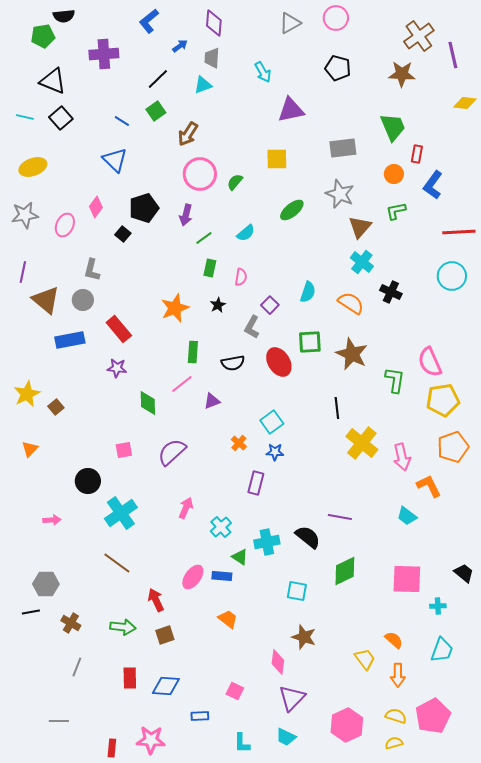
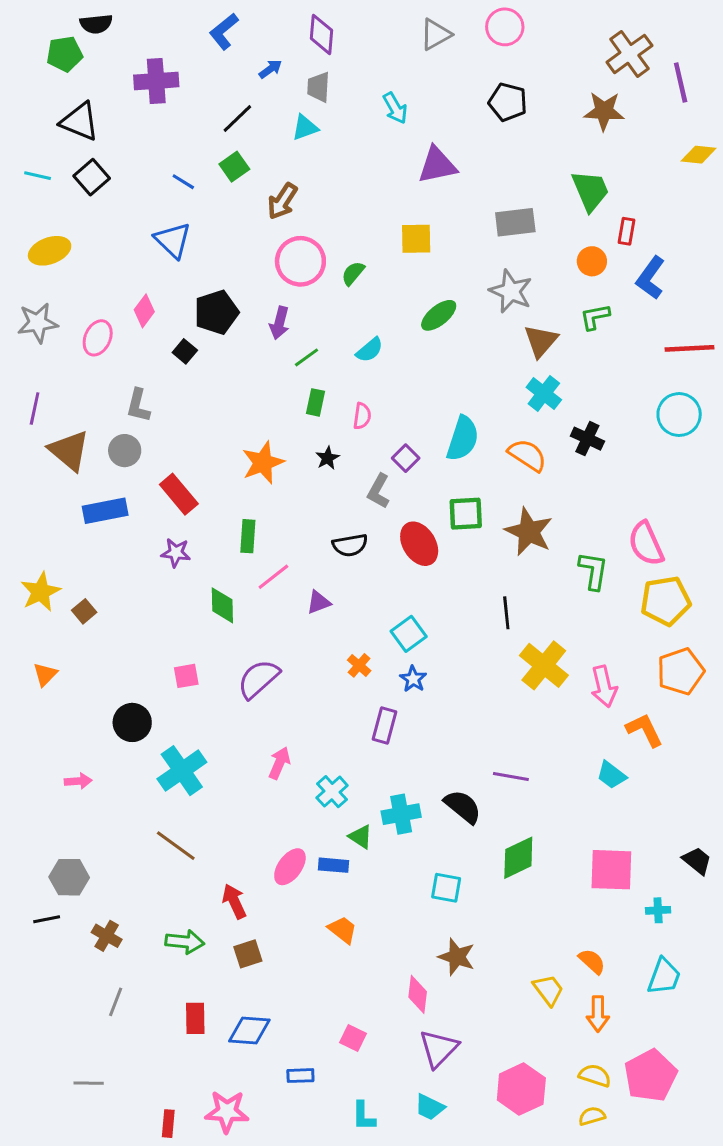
cyan semicircle: (308, 292) -> (463, 439), size x1.4
green rectangle: (193, 352) -> (248, 536), moved
blue star: (275, 452) -> (413, 679), turned 30

